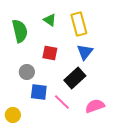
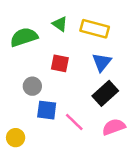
yellow rectangle: (79, 24) -> (95, 29), turned -60
green semicircle: (20, 31) -> (24, 37), turned -95
black rectangle: (75, 78) -> (105, 93), moved

